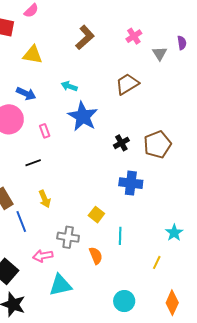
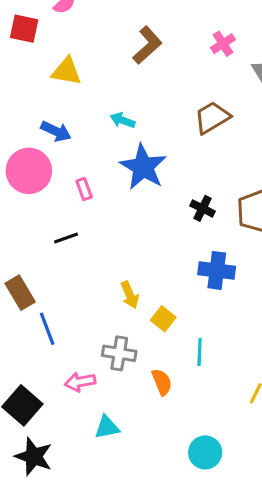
black cross: (121, 143) -> (203, 208), turned -35
yellow arrow: (45, 199) -> (130, 295), moved
cyan triangle: (60, 285) -> (107, 427), size x0.7

